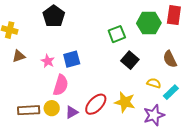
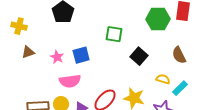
green square: (117, 34) -> (114, 34), moved, turned 30
pink semicircle: (61, 85) -> (70, 81), turned 65

